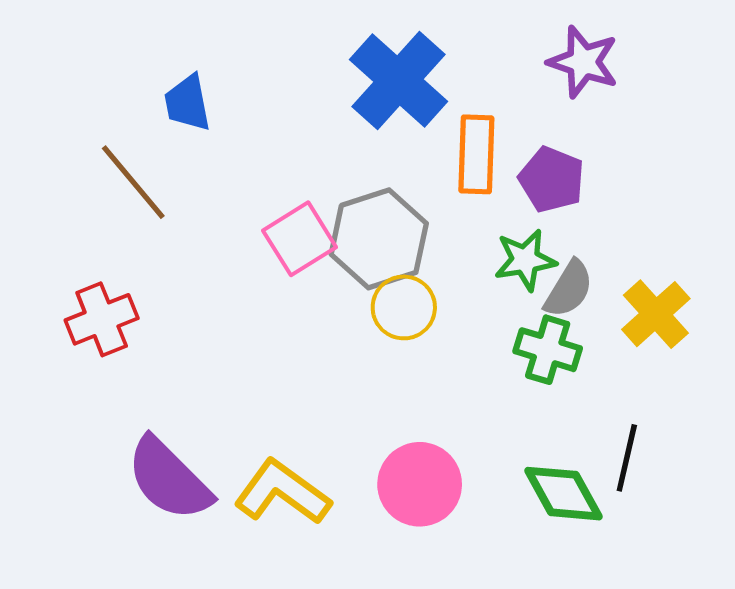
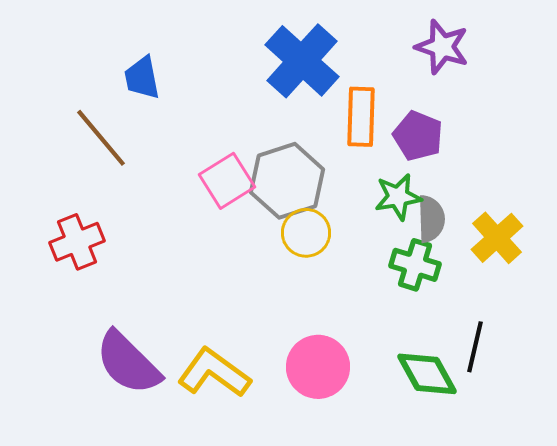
gray semicircle: (569, 289) -> (431, 219), turned -33

